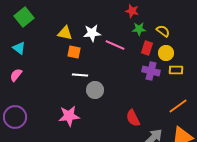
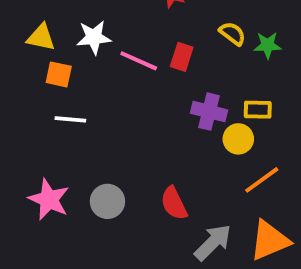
green star: (139, 29) -> (268, 45), moved
red rectangle: (147, 48) -> (182, 57), moved
yellow circle: (166, 53) -> (238, 139), moved
gray circle: (95, 90) -> (107, 201), moved
pink star: (69, 116) -> (49, 199), turned 30

